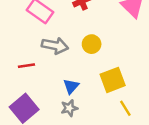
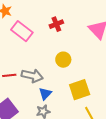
gray arrow: (55, 46) -> (32, 76), moved

